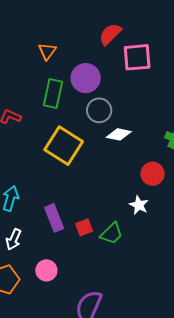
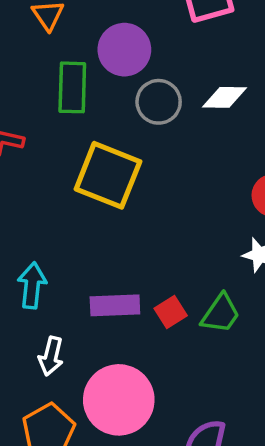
white diamond: (119, 134) -> (225, 97), moved
purple rectangle: (54, 218) -> (115, 305), turned -60
pink circle: (46, 270) -> (119, 400), size x1.8

